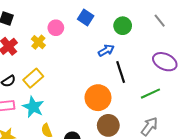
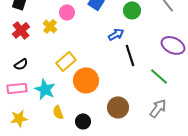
yellow rectangle: (33, 78) -> (66, 61), moved
green line: (150, 94) -> (159, 76), turned 66
orange circle: (98, 98) -> (86, 80), moved

